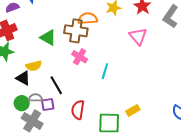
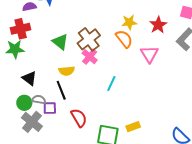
orange semicircle: (88, 19) -> (124, 39), moved, turned 48
brown cross: (76, 31) -> (89, 39), turned 35
pink cross: (80, 57) -> (90, 57), moved
yellow semicircle: (34, 66) -> (67, 71), moved
red semicircle: (78, 110) -> (79, 118), turned 132

